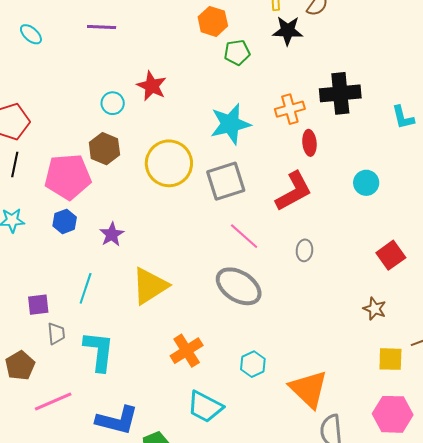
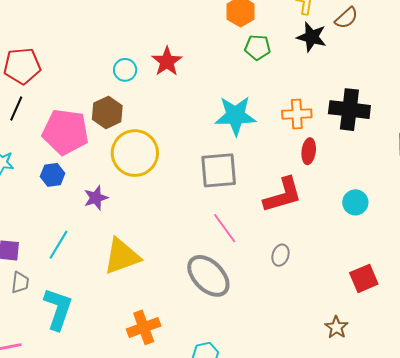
yellow circle: (169, 163) -> (135, 153), moved

